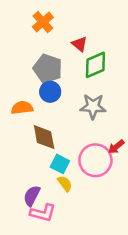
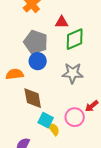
red triangle: (80, 44) -> (62, 22), turned -40
pink circle: (95, 160) -> (75, 117), size x0.7
yellow semicircle: (65, 184) -> (54, 129), moved

